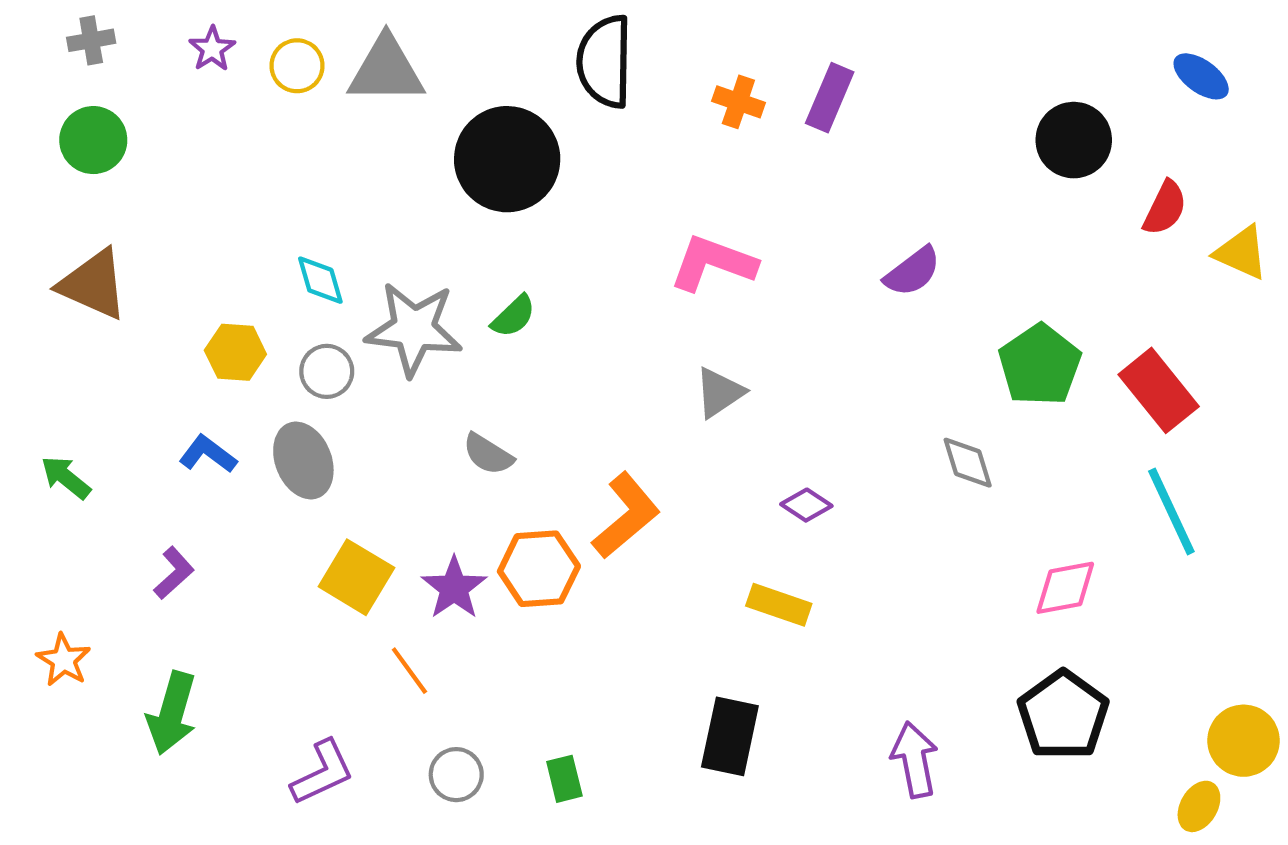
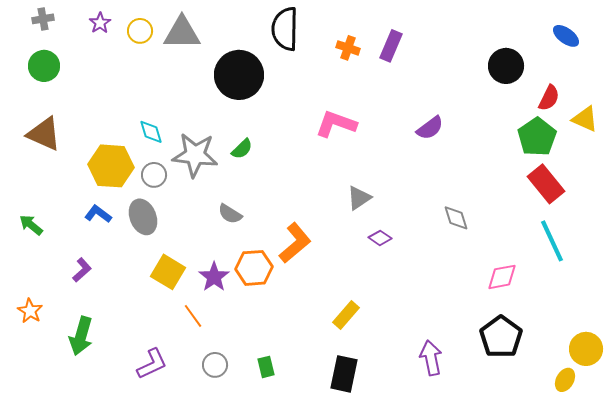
yellow hexagon: (235, 352) -> (111, 166), size x1.6
green pentagon: (1040, 365) -> (537, 137), moved
gray triangle: (719, 393) -> (359, 198), moved
yellow rectangle: (779, 605) -> (346, 315), moved, turned -68
black rectangle: (730, 736) -> (344, 374), moved

